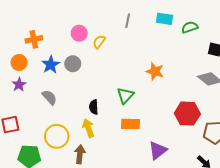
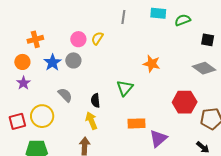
pink circle: (79, 33) -> (78, 39), moved
gray semicircle: (49, 97) -> (65, 95), moved
orange rectangle: (130, 124) -> (137, 123), moved
yellow circle: (57, 136) -> (42, 116), moved

